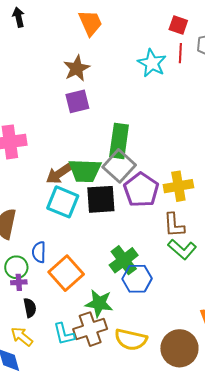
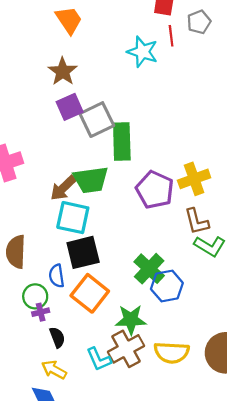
gray square: (119, 166) -> (97, 120), moved, turned 32
black square: (101, 199) -> (83, 252), moved

